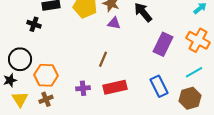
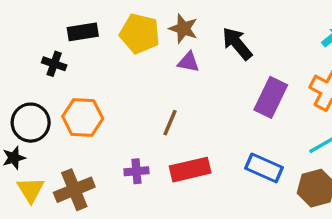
orange hexagon: (46, 75) -> (83, 118), moved
blue rectangle: (159, 86) -> (264, 168), turned -40
brown cross: (46, 99) -> (74, 190), size x1.6

